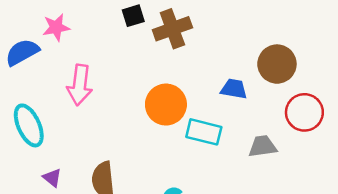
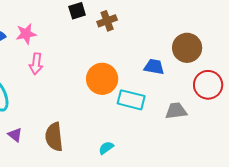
pink star: (56, 27) -> (26, 34), moved
brown cross: (172, 29) -> (107, 21), size x0.7
pink arrow: (80, 85) -> (36, 64), size x0.7

